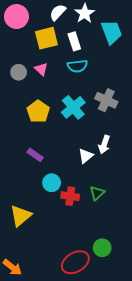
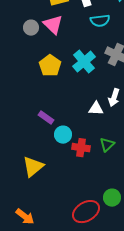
cyan semicircle: (77, 66) -> (100, 21), moved
pink triangle: (41, 69) -> (53, 25), size x1.5
purple rectangle: (35, 155) -> (46, 118), moved
white triangle: (86, 156) -> (96, 109), turned 42

